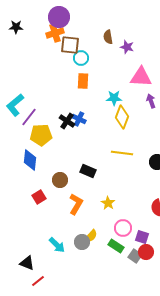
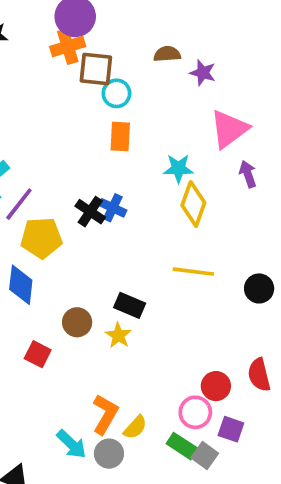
brown semicircle: (108, 37) -> (167, 54), turned 96
pink triangle: (141, 77) -> (229, 129), turned -40
red square: (39, 197) -> (38, 354), turned -32
yellow star: (108, 203) -> (118, 335), moved
orange L-shape: (76, 204) -> (105, 414), moved
gray circle: (82, 242) -> (109, 454), moved
red circle: (146, 252) -> (216, 386), moved
gray square: (135, 256) -> (205, 455), moved

